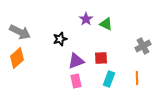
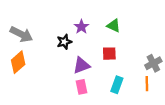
purple star: (86, 19) -> (81, 27), moved
gray cross: (143, 46) -> (153, 63), moved
red square: (101, 58) -> (109, 54), moved

